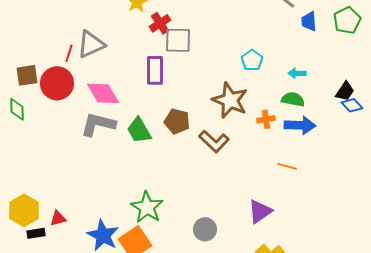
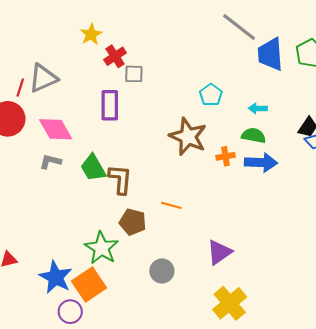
blue trapezoid: (309, 21) -> (270, 54), size x1.6
gray square: (178, 40) -> (134, 74), size x0.7
brown pentagon: (177, 121) -> (133, 222), moved
gray L-shape: (98, 124) -> (50, 162), size x0.6
brown L-shape: (214, 141) -> (120, 179), moved, turned -128
orange line: (287, 166) -> (171, 205), moved

